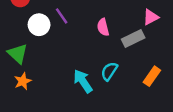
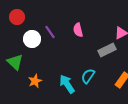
pink semicircle: (103, 27) -> (78, 30), moved
orange star: (23, 81) -> (35, 81), moved

